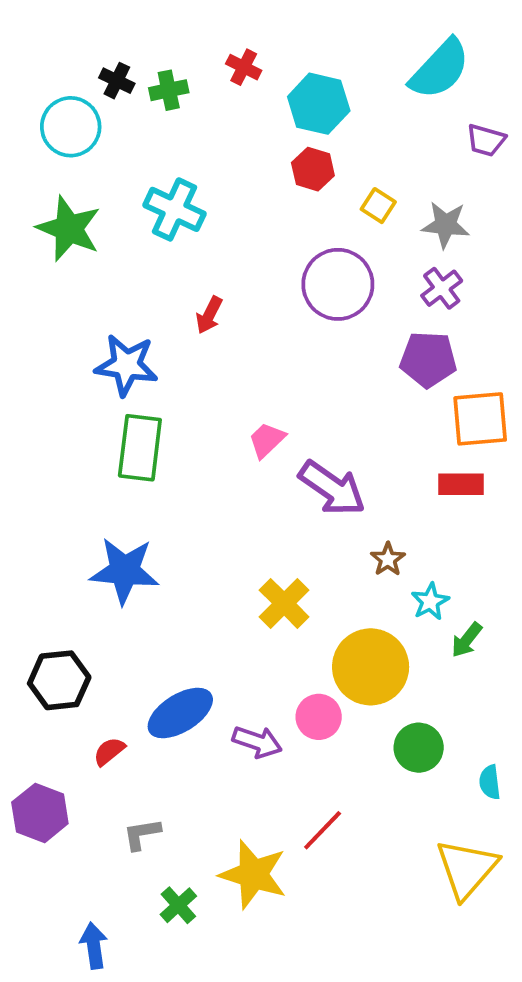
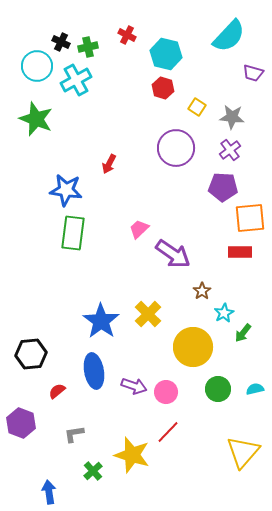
cyan cross: (175, 209) -> (76, 80), moved, turned 36
blue star: (125, 571) -> (101, 321), moved, turned 30
blue ellipse: (180, 713) -> (94, 371), turned -68
pink circle: (319, 717) -> (166, 392), moved
cyan semicircle: (490, 782) -> (255, 389), moved, turned 84

